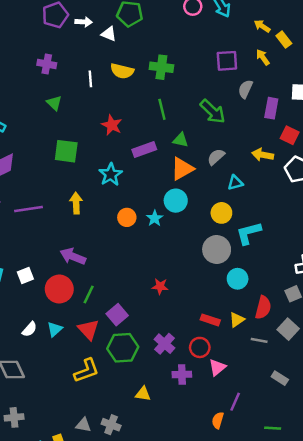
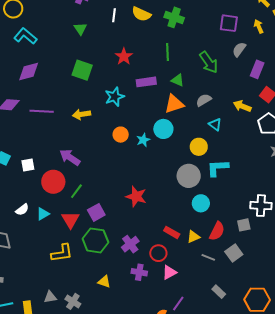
cyan triangle: (235, 183) -> (215, 124), turned 40
yellow arrow: (76, 203) -> (81, 114), turned -108
red star: (160, 286) -> (136, 197), size x1.5
gray triangle: (83, 425) -> (50, 297), turned -32

